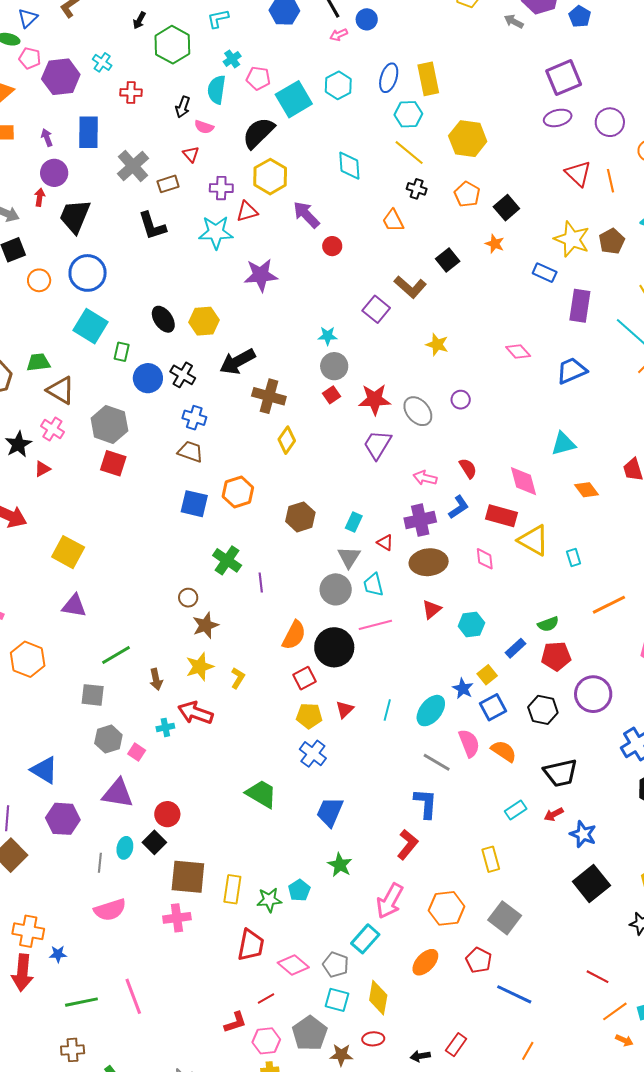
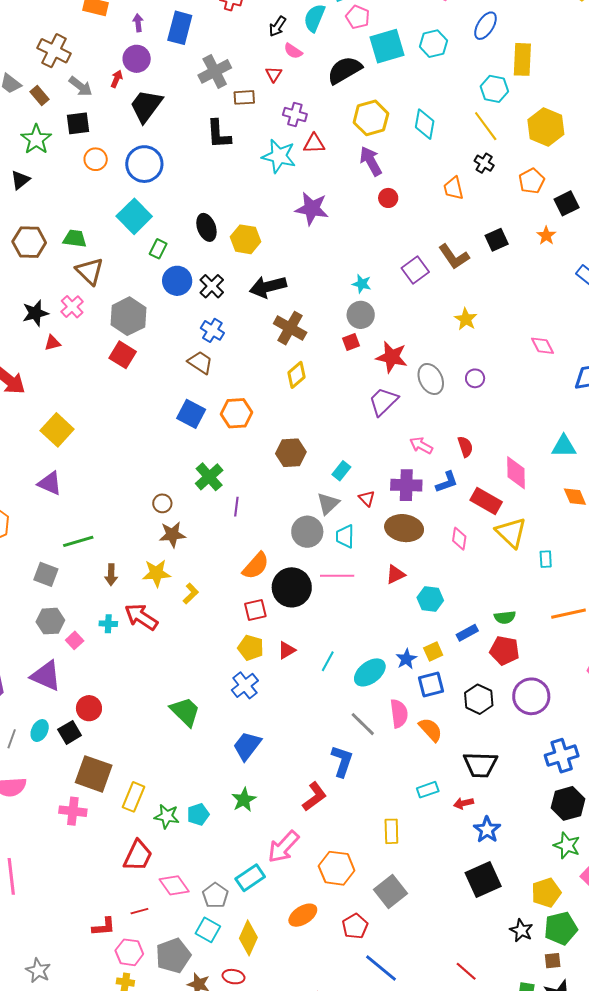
blue ellipse: (389, 78) -> (485, 26), moved
yellow hexagon: (270, 177) -> (371, 118), moved

